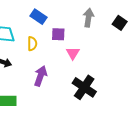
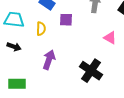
pink triangle: (73, 53) -> (110, 38), moved, turned -32

